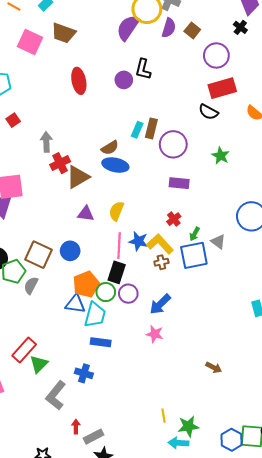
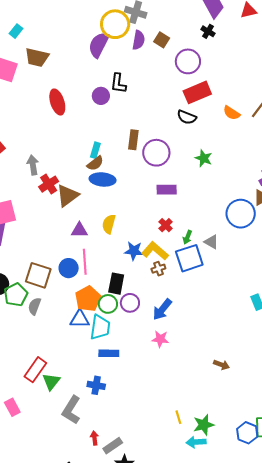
cyan rectangle: (137, 130) -> (95, 150), moved
pink line: (119, 246) -> (85, 262), moved

